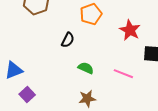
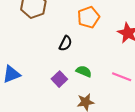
purple square: (27, 94) -> (59, 79), moved

